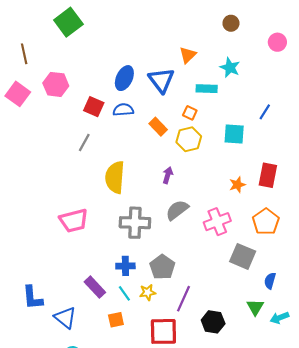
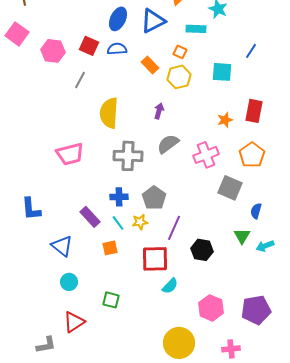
blue triangle: (161, 80) -> (153, 21), turned 40
pink hexagon: (56, 84) -> (53, 51), moved
blue L-shape: (33, 298) -> (31, 209), moved

